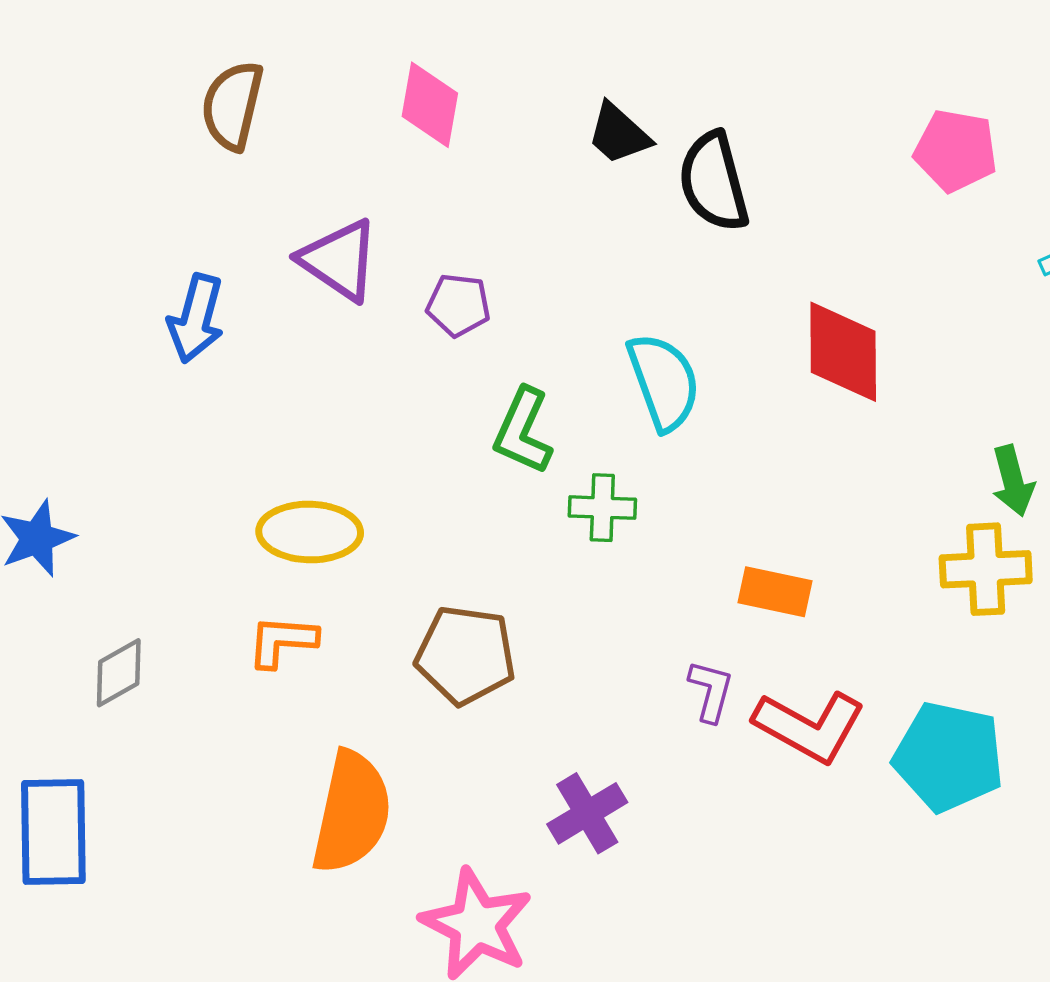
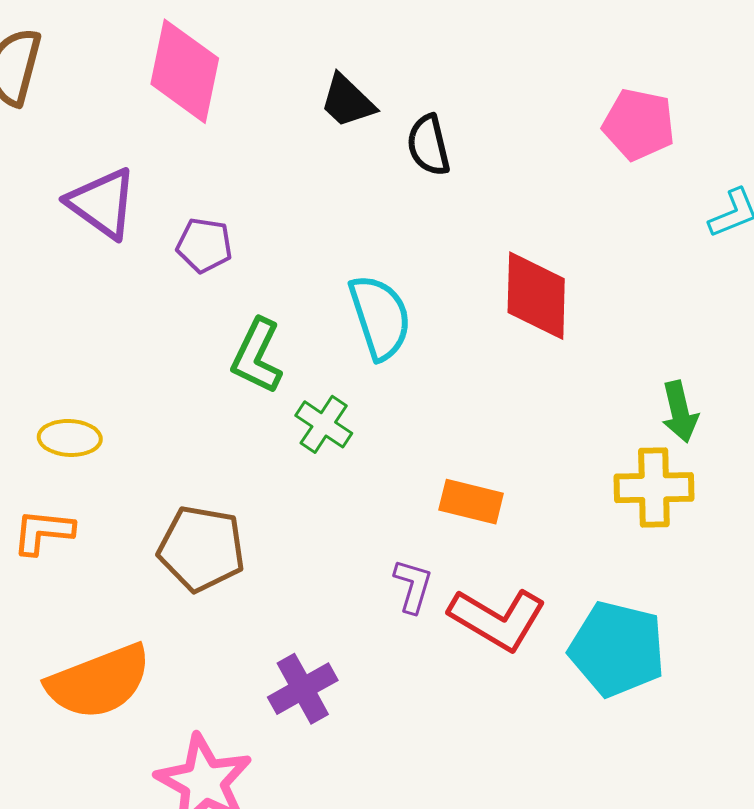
pink diamond: (430, 105) -> (185, 71), size x1.4
black semicircle: (714, 182) -> (428, 145), size x0.7
green cross: (602, 508) -> (324, 424), turned 30
yellow ellipse: (310, 532) -> (70, 438), size x0.7
orange semicircle: (352, 812) -> (99, 682), turned 55

